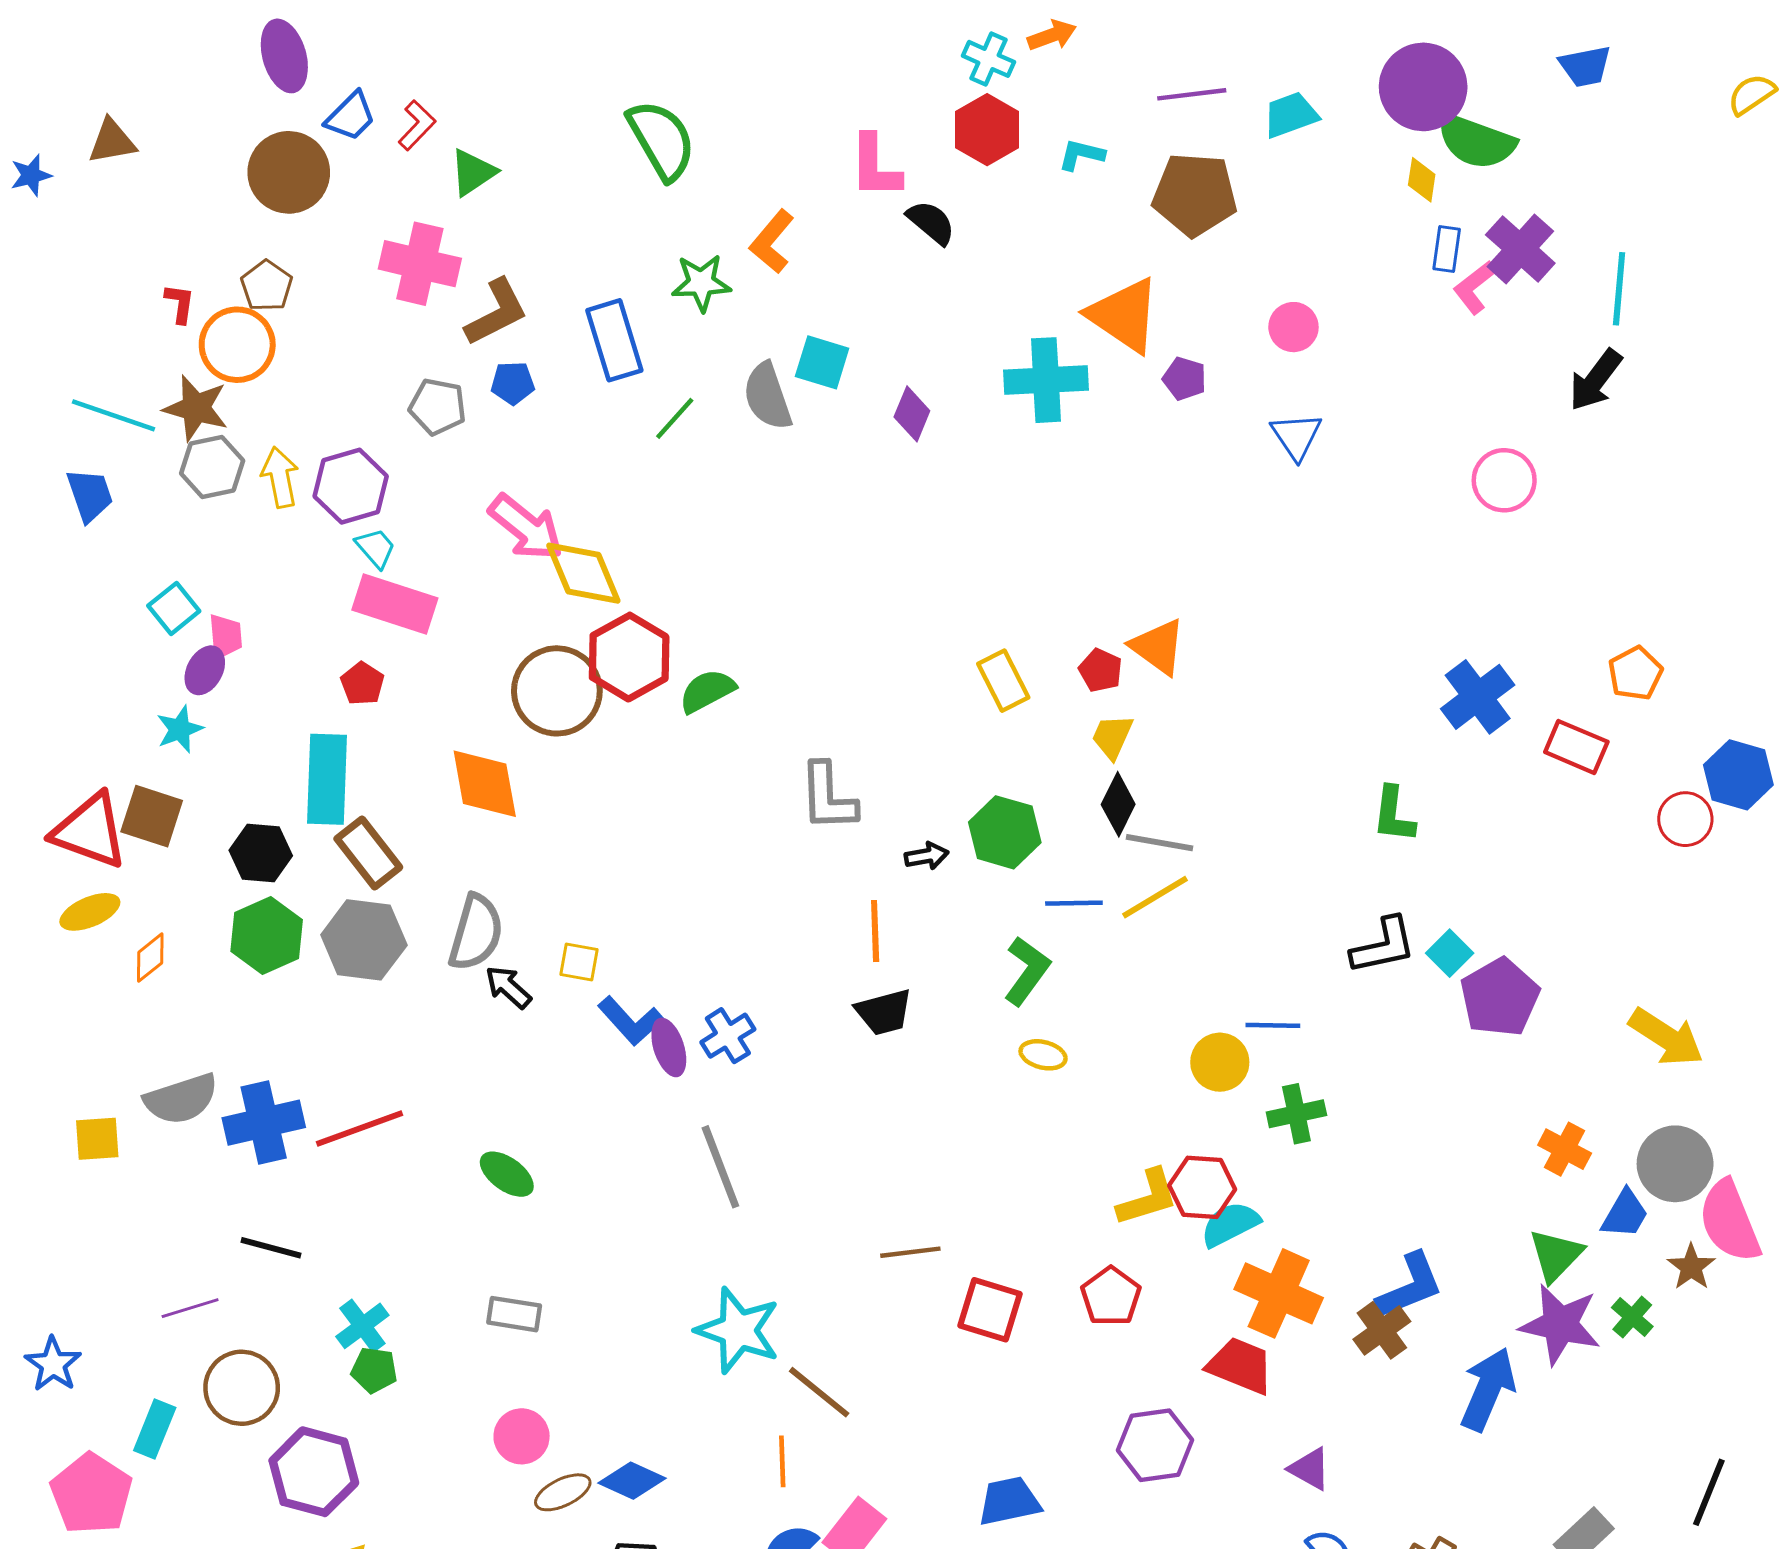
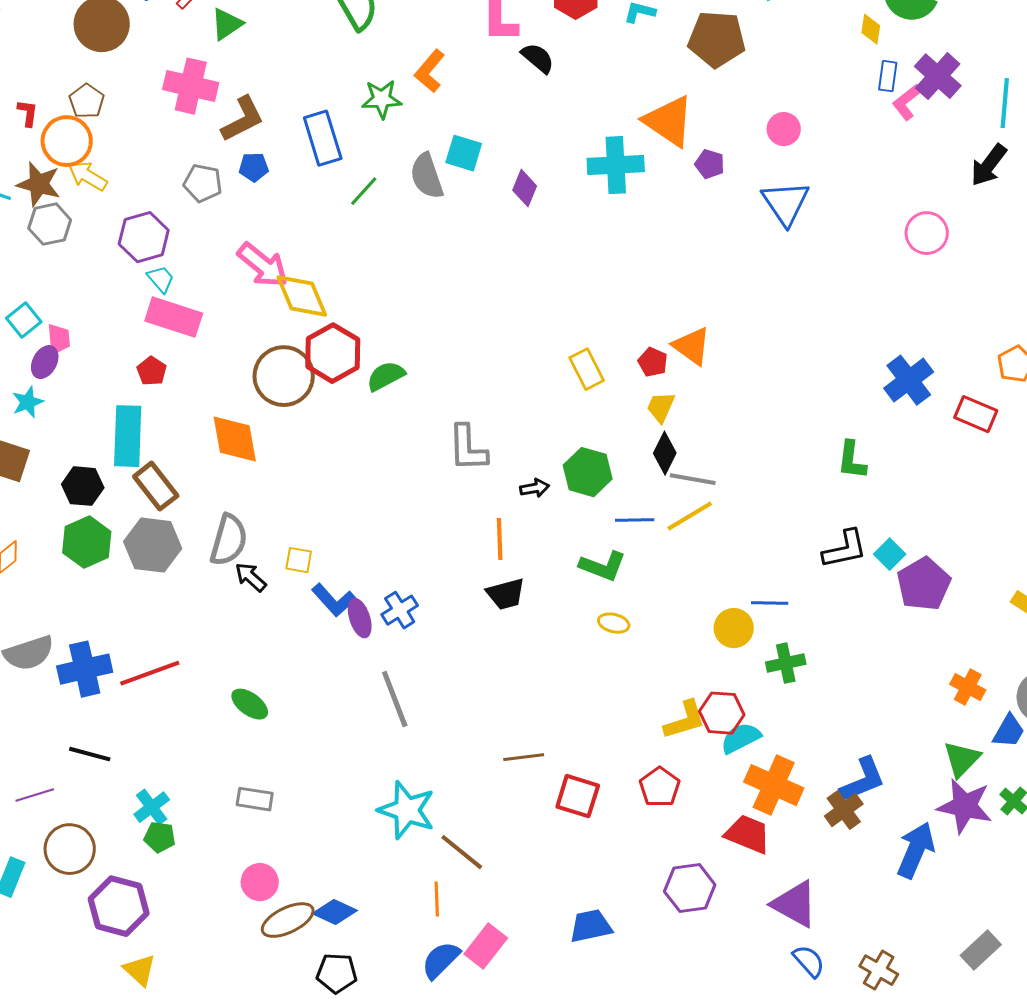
blue triangle: (1296, 436) -> (786, 203), size x1.4
yellow arrow: (280, 477) -> (88, 176), moved, turned -48
green L-shape: (1027, 971) -> (603, 566), turned 75
purple triangle: (1310, 1469) -> (795, 904), size x1.6
brown ellipse: (563, 1492) -> (288, 920), size x1.4

